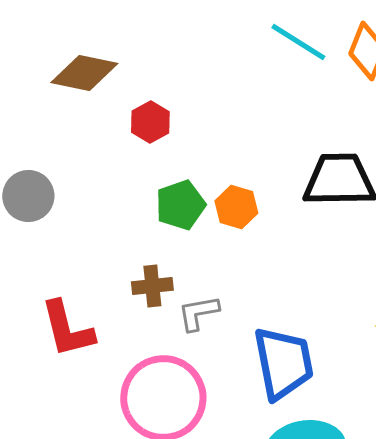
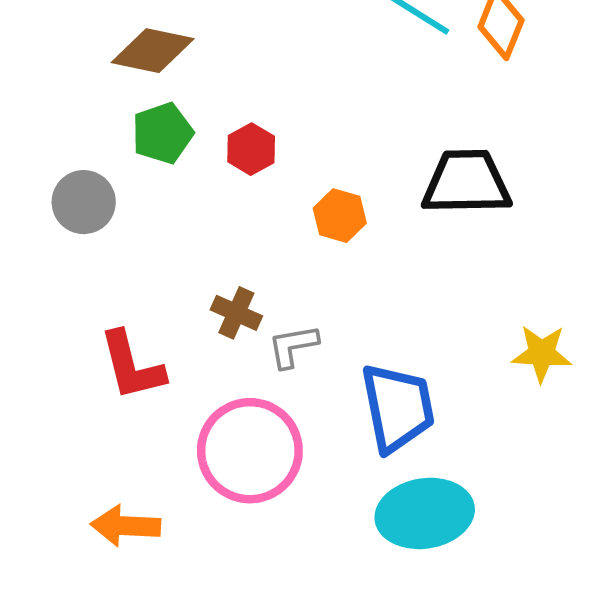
red hexagon: (150, 122) -> (251, 149), moved
green pentagon: (180, 205) -> (162, 133), moved
brown cross: (152, 286) -> (236, 313), turned 30

